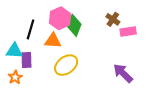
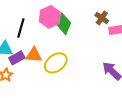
orange triangle: (53, 41) -> (34, 55), moved
purple rectangle: (26, 60) -> (17, 58), turned 63

